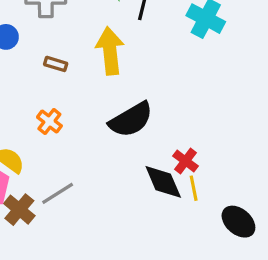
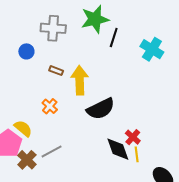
yellow arrow: (110, 51) -> (80, 80), moved

